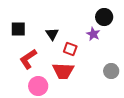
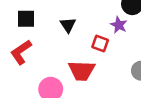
red square: (70, 49) -> (100, 43), moved
red L-shape: (28, 59) -> (21, 52), moved

